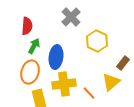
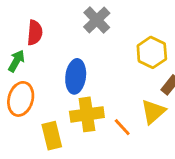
yellow hexagon: (97, 41) -> (152, 52), moved
green arrow: (34, 46) -> (16, 61), moved
orange ellipse: (30, 72) -> (21, 99), moved

